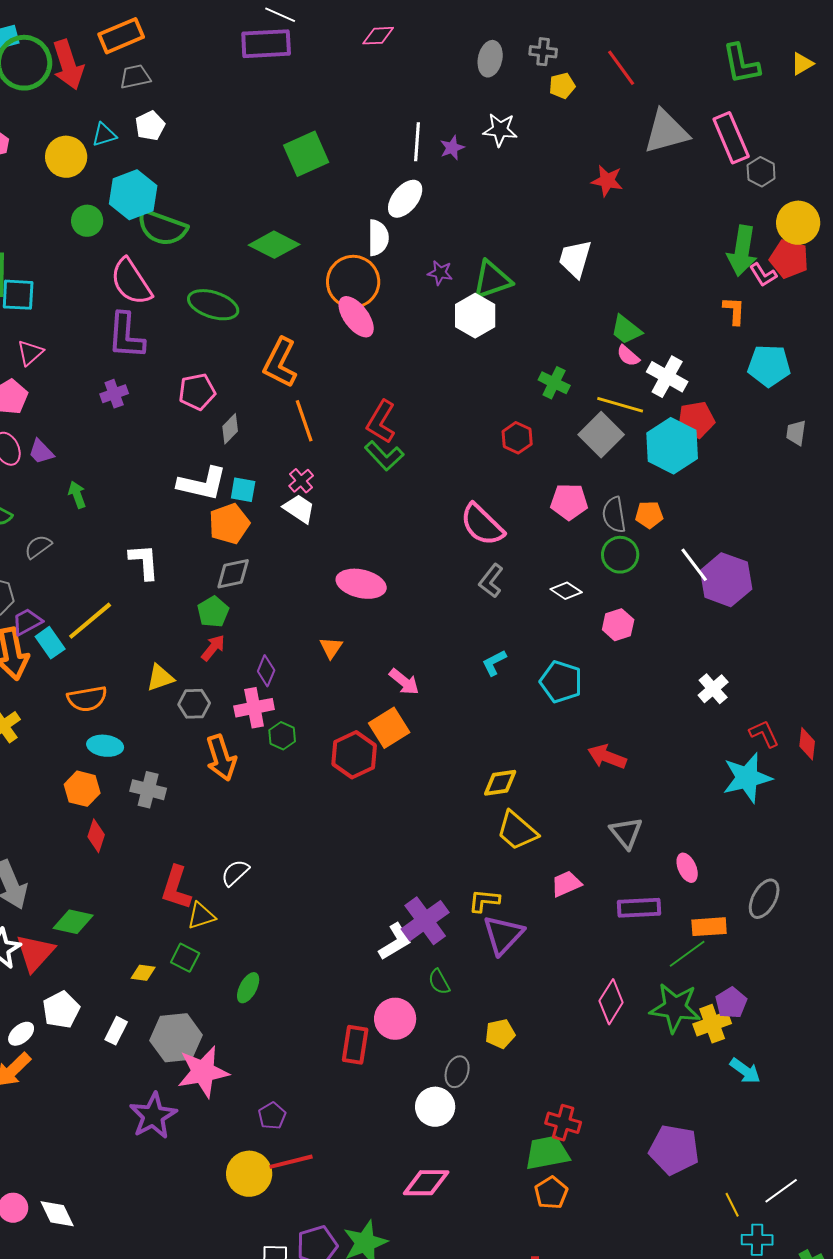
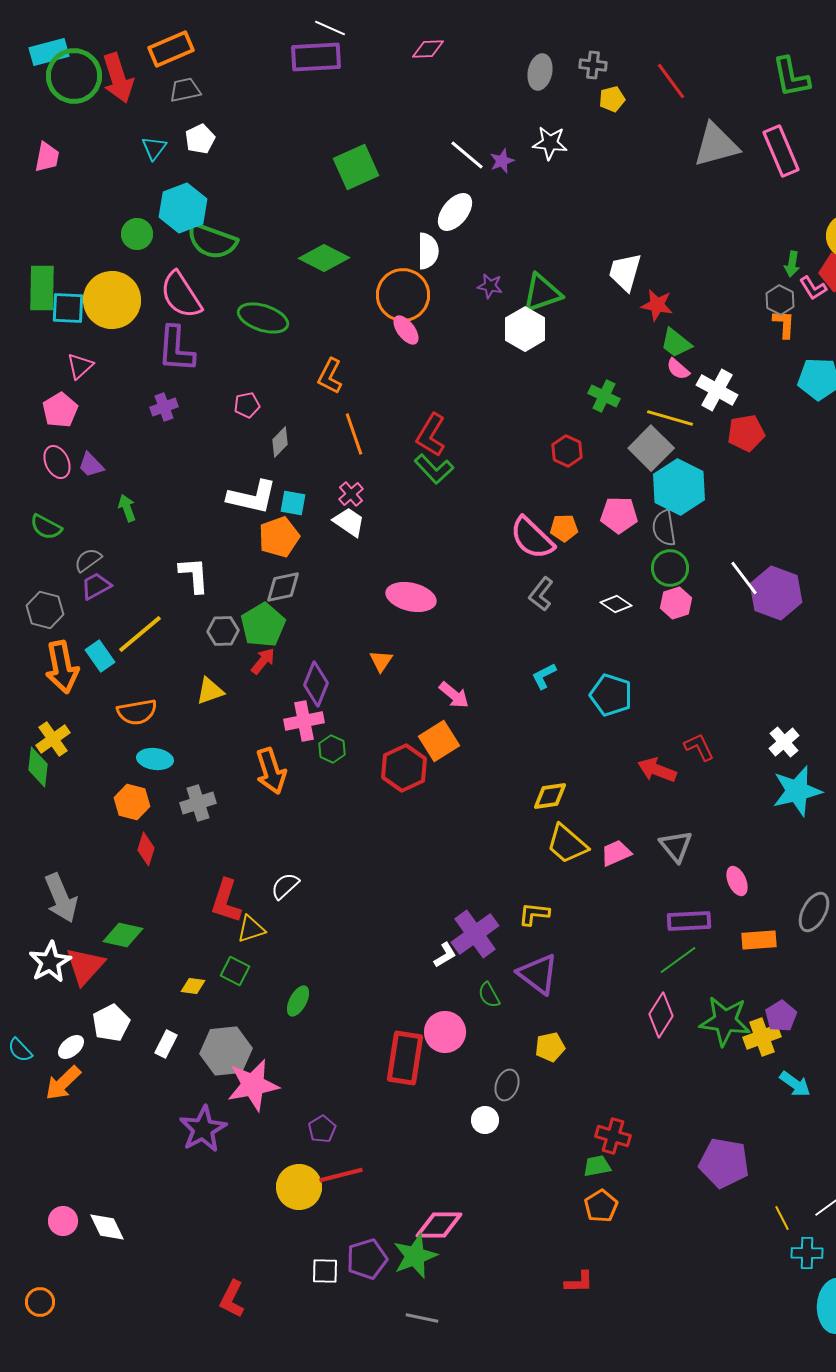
cyan triangle: (104, 135) -> (154, 148), turned -36
white line: (417, 142) -> (467, 155), turned -54
yellow circle: (66, 157) -> (112, 300), moved, size x1.4
gray hexagon: (761, 172) -> (780, 300), moved
red star: (607, 181) -> (657, 305), moved
green arrow: (742, 251) -> (792, 264), size x0.5
pink ellipse: (356, 317) -> (406, 330), size x0.7
orange L-shape: (280, 363) -> (330, 376), size x0.7
pink pentagon: (197, 392) -> (247, 405), size x0.7
cyan hexagon: (672, 446) -> (679, 487), moved
orange pentagon: (649, 515) -> (564, 528), moved
green pentagon: (213, 612) -> (263, 625), size x1.4
purple trapezoid: (27, 622) -> (96, 586), moved
pink hexagon: (618, 625) -> (676, 603), moved
purple diamond: (266, 671) -> (316, 684), size x1.4
white cross: (713, 689) -> (784, 742), moved
gray hexagon: (194, 704) -> (223, 631), moved
red L-shape: (764, 734) -> (699, 747), moved
gray cross: (148, 790) -> (198, 803), turned -32
pink trapezoid: (566, 884) -> (616, 853), moved
purple triangle: (503, 935) -> (538, 974), moved, turned -36
white L-shape: (395, 942) -> (445, 955), size x0.7
green line: (687, 954) -> (678, 960), moved
red rectangle: (355, 1045) -> (405, 1058), size x1.4
white circle: (435, 1107) -> (485, 1120), size x0.7
green trapezoid: (547, 1153) -> (597, 1166), size x0.6
pink diamond: (426, 1183) -> (439, 1225), moved

